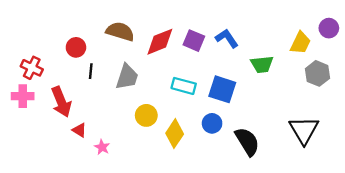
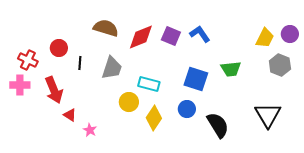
purple circle: (329, 28) -> (290, 34), moved
red circle: (76, 47) -> (59, 48), moved
green trapezoid: (262, 64) -> (231, 69), moved
cyan rectangle: (184, 86) -> (149, 84), moved

